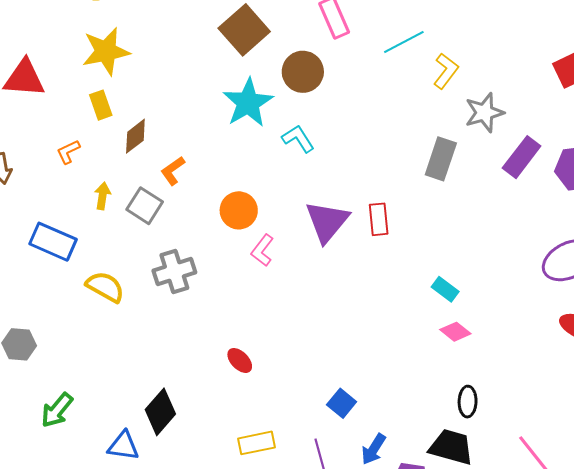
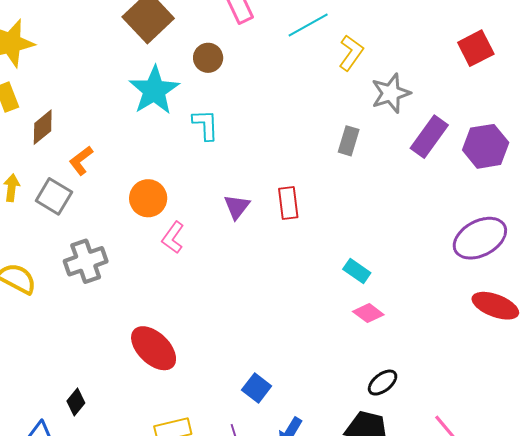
brown circle: (303, 72) -> (208, 58), size x0.7
cyan L-shape: (298, 139) -> (205, 125), turned 32
gray rectangle: (441, 159) -> (349, 141), size x0.7
purple triangle: (327, 221) -> (237, 207), size x0.6
red ellipse: (240, 360) -> (154, 348), size x1.8
black ellipse: (468, 402) -> (383, 383), turned 52
black diamond: (160, 412) -> (76, 402), size x0.6

